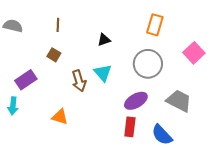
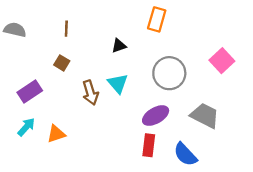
orange rectangle: (155, 25) -> (157, 19), moved
cyan arrow: (13, 106) -> (26, 127), moved, turned -144
orange triangle: (60, 117) -> (56, 134), moved, turned -36

